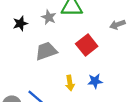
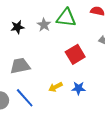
gray trapezoid: (46, 51) -> (20, 66), moved
yellow arrow: (70, 83) -> (55, 87), turned 64

